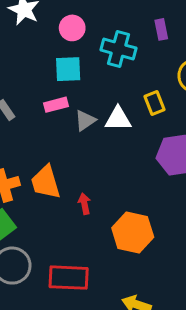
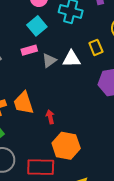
cyan square: (68, 69) -> (37, 26), turned -36
orange hexagon: (133, 233) -> (66, 146), moved

